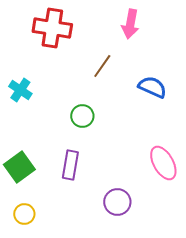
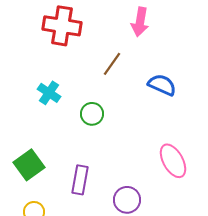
cyan cross: (20, 90) -> (49, 93), moved
purple rectangle: (70, 165) -> (80, 180), moved

